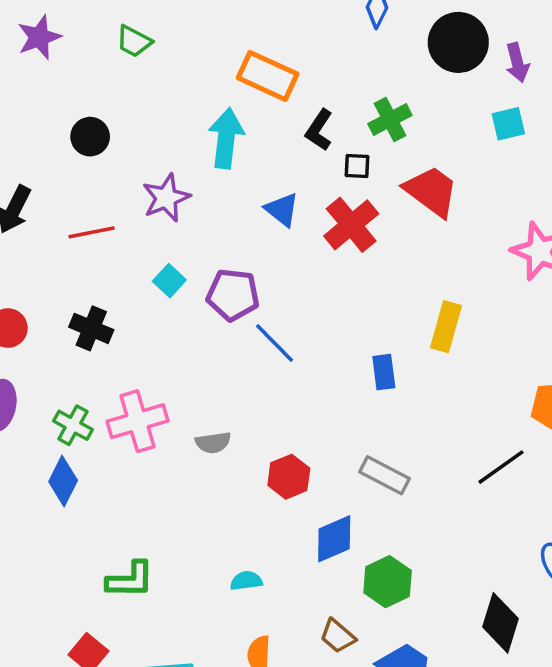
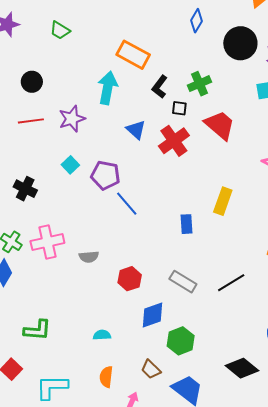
red line: (92, 232) -> (31, 121), moved
black line: (501, 467) -> (231, 283), moved
black diamond: (501, 623) -> (242, 368), turned -72

